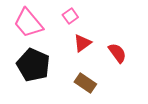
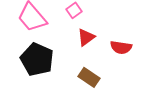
red semicircle: (117, 53) -> (121, 47), turned 135

